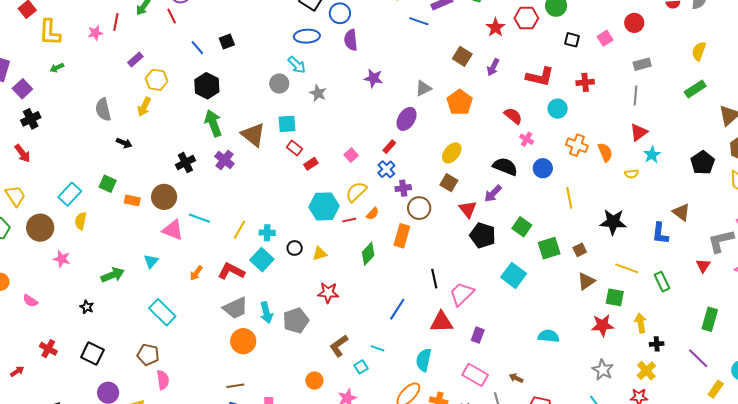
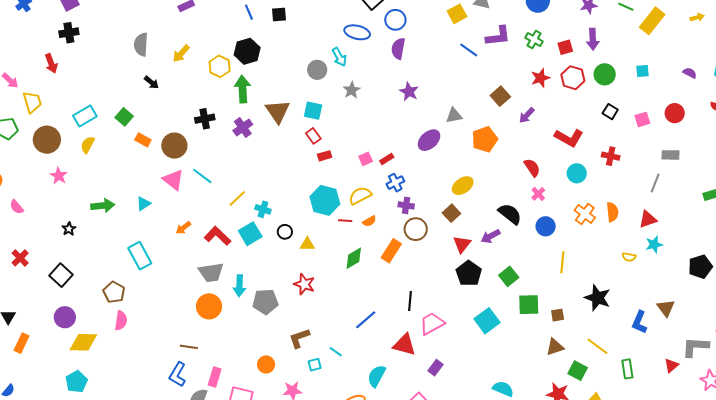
yellow hexagon: (156, 80) -> (220, 66), moved
red rectangle: (389, 147) -> (387, 159), moved
orange semicircle: (605, 152) -> (612, 212), moved

